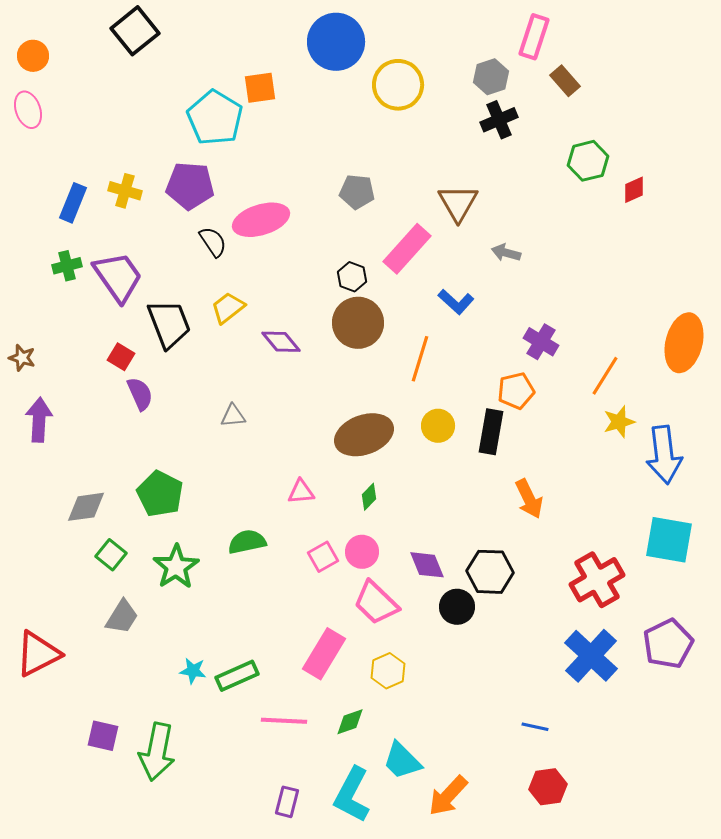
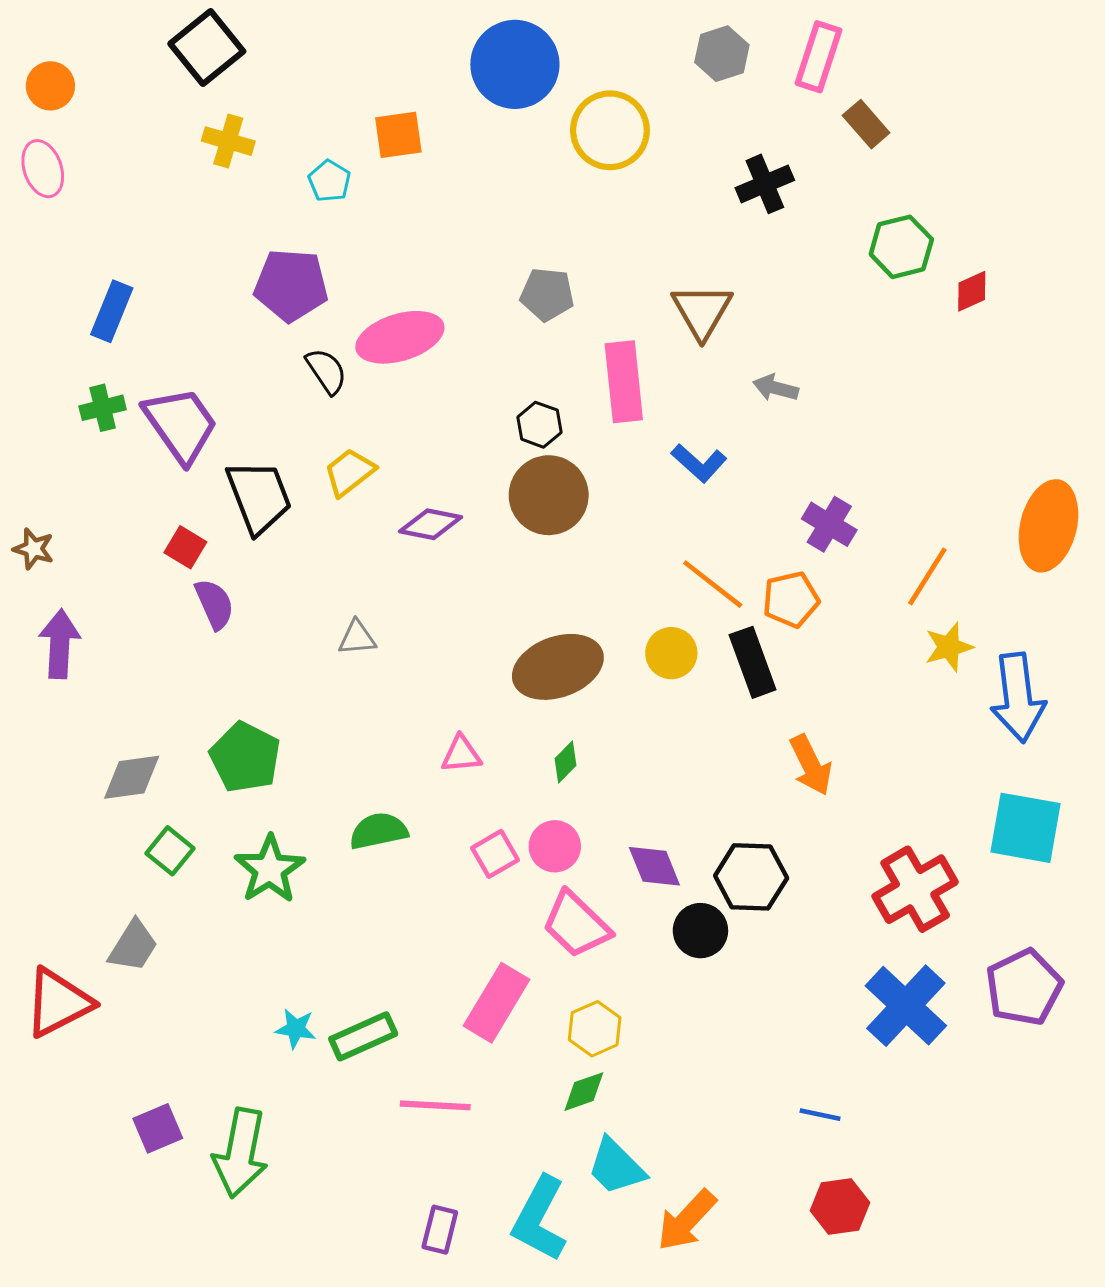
gray hexagon: (491, 77) -> (722, 54), moved
cyan pentagon: (215, 118) -> (329, 181), size x0.5
yellow cross: (125, 191) -> (228, 141), moved
pink rectangle: (407, 249) -> (624, 382), turned -48
purple diamond: (281, 342) -> (431, 524), turned -39
orange line: (420, 359) -> (713, 584), moved, turned -69
black rectangle: (491, 432) -> (753, 662), turned -30
gray trapezoid: (122, 617) -> (133, 946), moved
green diamond: (350, 722) -> (584, 1092), moved
purple square: (103, 736) -> (158, 1128), turned -36

